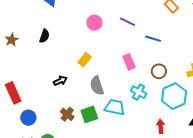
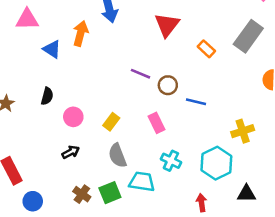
purple line: (128, 22) -> (140, 74), moved
pink circle: (94, 23) -> (73, 117), moved
blue line: (153, 39) -> (196, 102), moved
yellow rectangle: (85, 60) -> (111, 122), moved
brown circle: (159, 71) -> (168, 85), moved

